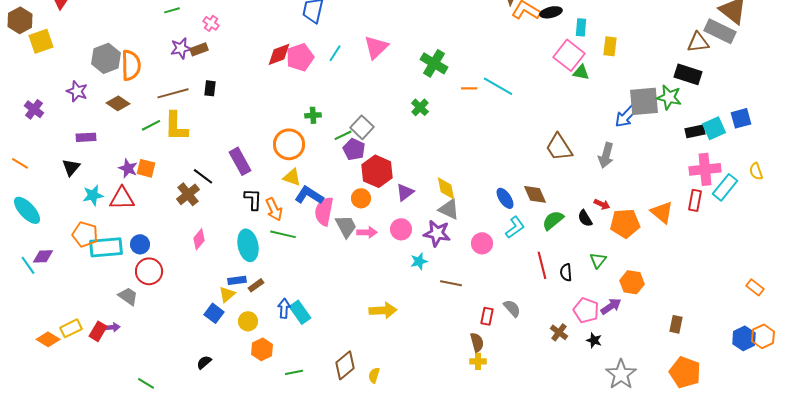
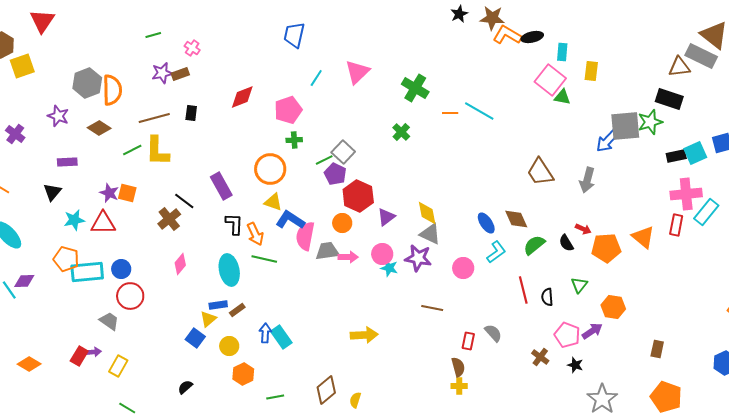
red diamond: (279, 54) -> (242, 97), moved
pink pentagon: (300, 57) -> (288, 110), moved
green star: (669, 97) -> (650, 122), turned -30
gray trapezoid: (346, 226) -> (327, 251), turned -70
cyan star: (419, 261) -> (389, 268), moved, turned 30
yellow rectangle: (71, 328) -> (118, 366), moved, turned -35

